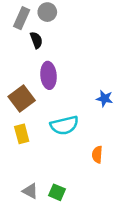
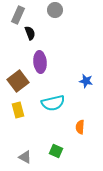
gray circle: (47, 12) -> (55, 10), moved
green square: (57, 192) -> (56, 151), moved

